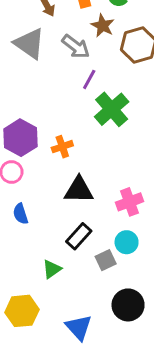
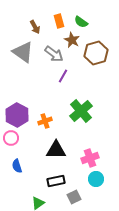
green cross: (112, 109) -> (81, 111), moved
black rectangle: (79, 236) -> (56, 181), turned 36
cyan circle: (127, 242) -> (96, 179), moved

